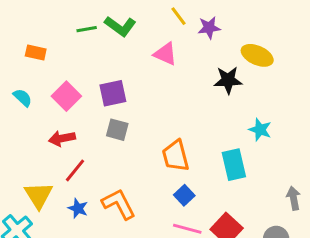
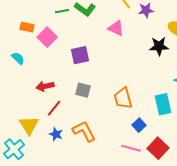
pink square: (66, 96) -> (47, 37), moved
gray square: (117, 130) -> (83, 90), moved
blue square: (184, 195) -> (139, 125), moved

